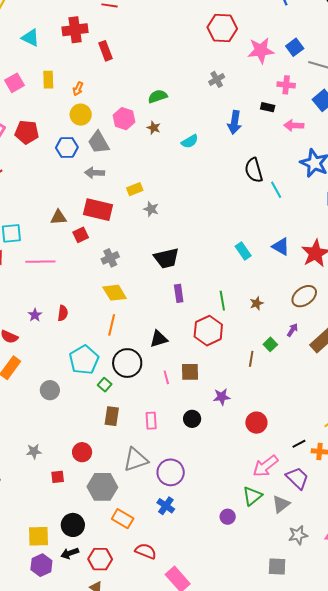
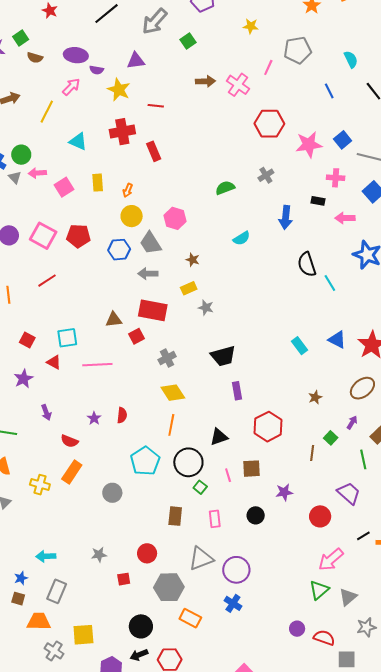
green semicircle: (158, 96) -> (225, 188), moved
brown star: (154, 128) -> (193, 260), moved
green line: (222, 301) -> (363, 459), moved
green square: (105, 385) -> (200, 487), moved
purple trapezoid: (297, 478) -> (349, 493), moved
purple circle: (228, 517) -> (297, 629), moved
yellow square: (39, 536) -> (83, 635), moved
red semicircle: (146, 551) -> (324, 638), moved

